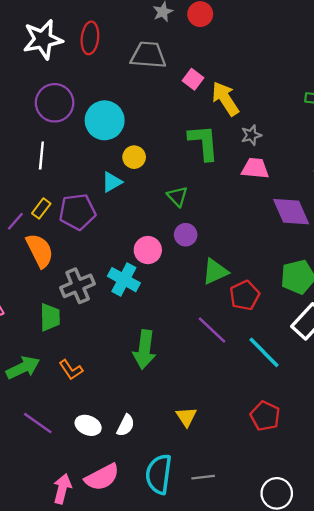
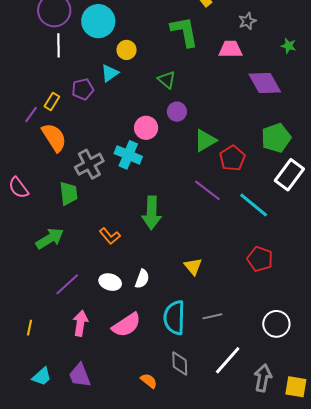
gray star: (251, 135) -> (247, 21), moved
white line: (41, 156) -> (58, 45), moved
purple pentagon: (77, 212) -> (83, 89), moved, size x0.7
orange L-shape: (71, 370) -> (110, 236), moved
purple line: (38, 423) -> (67, 284), turned -72
pink arrow: (62, 489) -> (80, 323), moved

